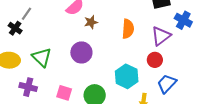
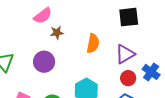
blue cross: (183, 20) -> (151, 72), moved
red circle: (155, 60) -> (128, 78), moved

